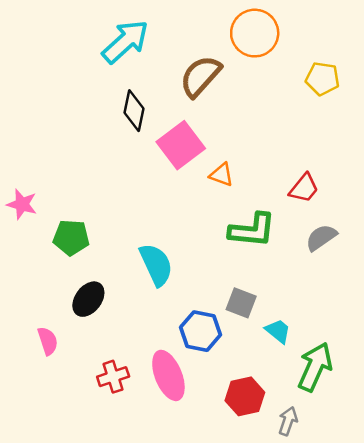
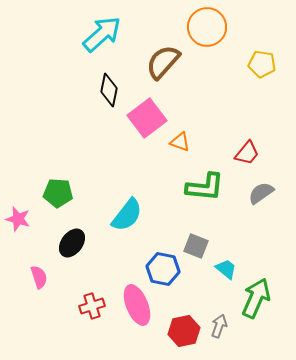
pink star: (22, 204) -> (18, 219), moved
cyan semicircle: (156, 265) -> (127, 215), turned 63
red hexagon: (245, 396) -> (184, 331), moved
gray arrow: (288, 421) -> (219, 326), moved

